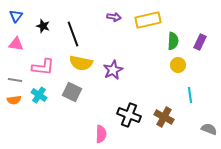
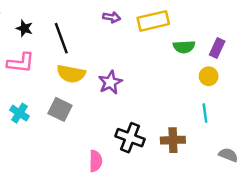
green semicircle: (173, 41) -> (184, 47), turned 84
yellow circle: (178, 65) -> (209, 76), moved
pink L-shape: (43, 67) -> (21, 63), moved
brown cross: (164, 117) -> (173, 140), turned -30

